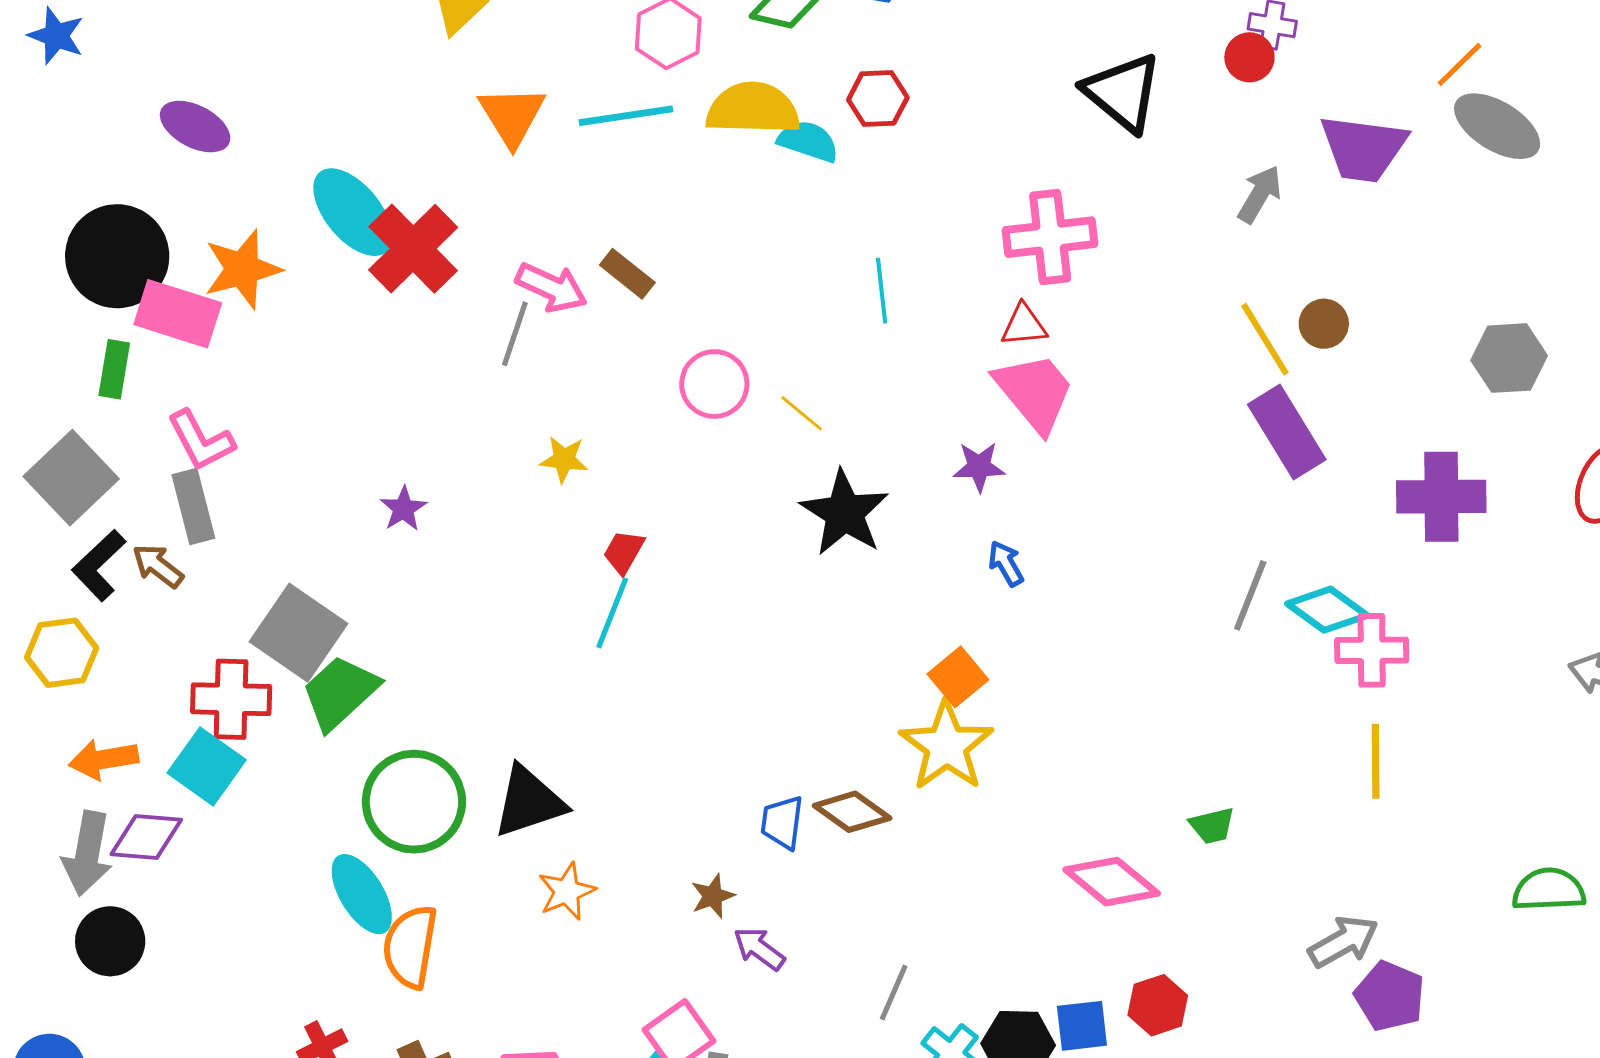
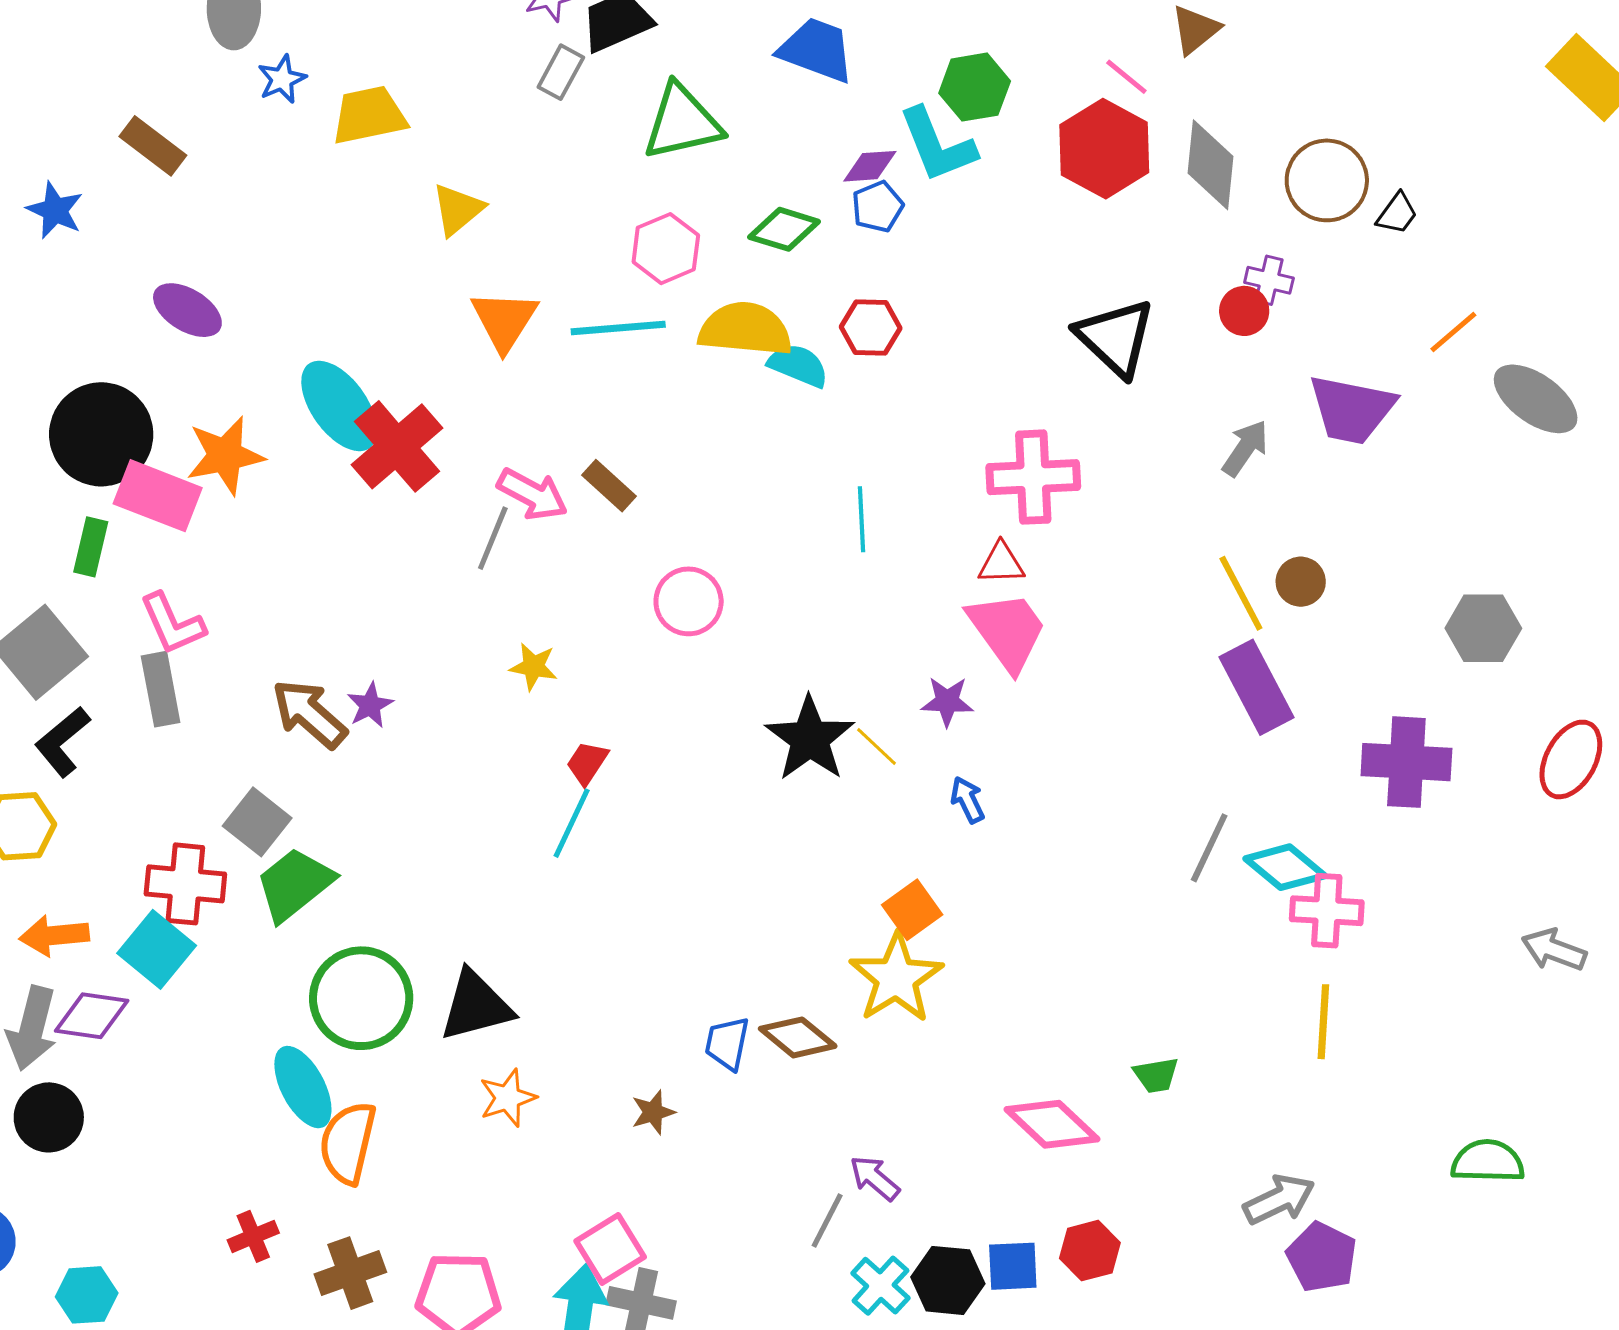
gray ellipse: (1497, 126) -> (1536, 399), moved
yellow line: (802, 413) -> (876, 746), moved
brown arrow: (158, 566) -> (309, 714), moved, size x1.5
gray square: (298, 633) -> (257, 822), size x0.7
purple arrow: (759, 949) -> (875, 1178), moved

